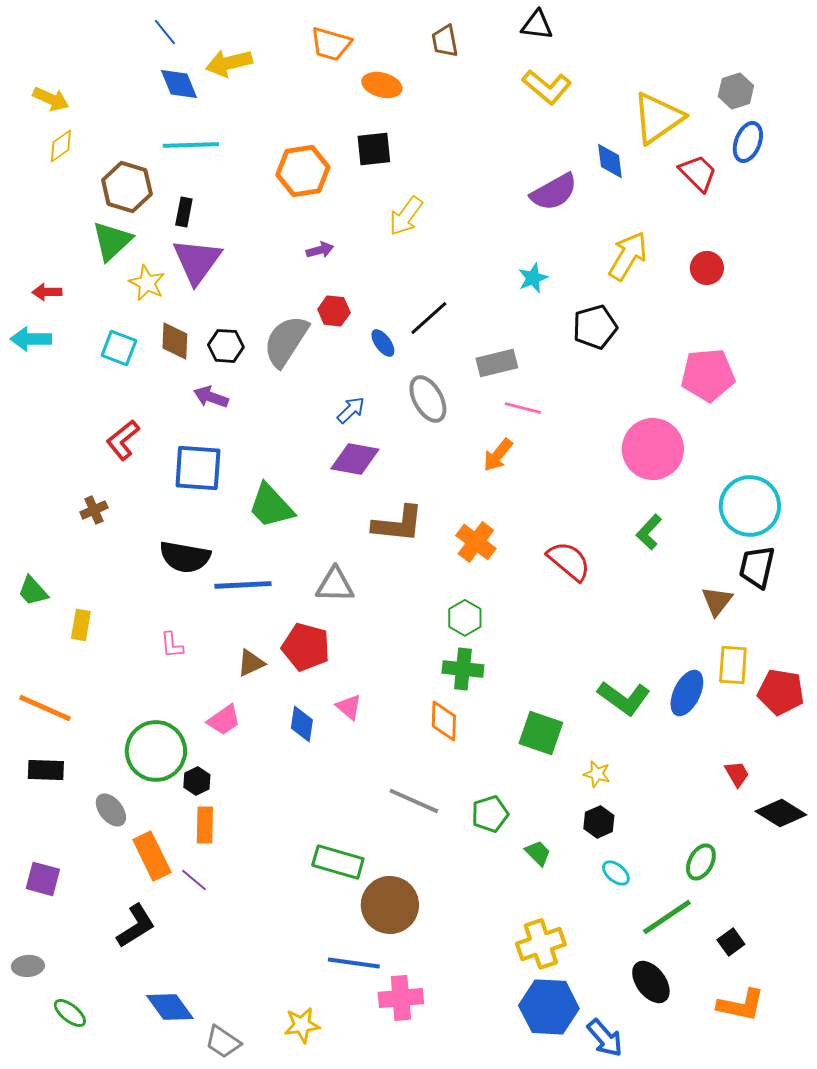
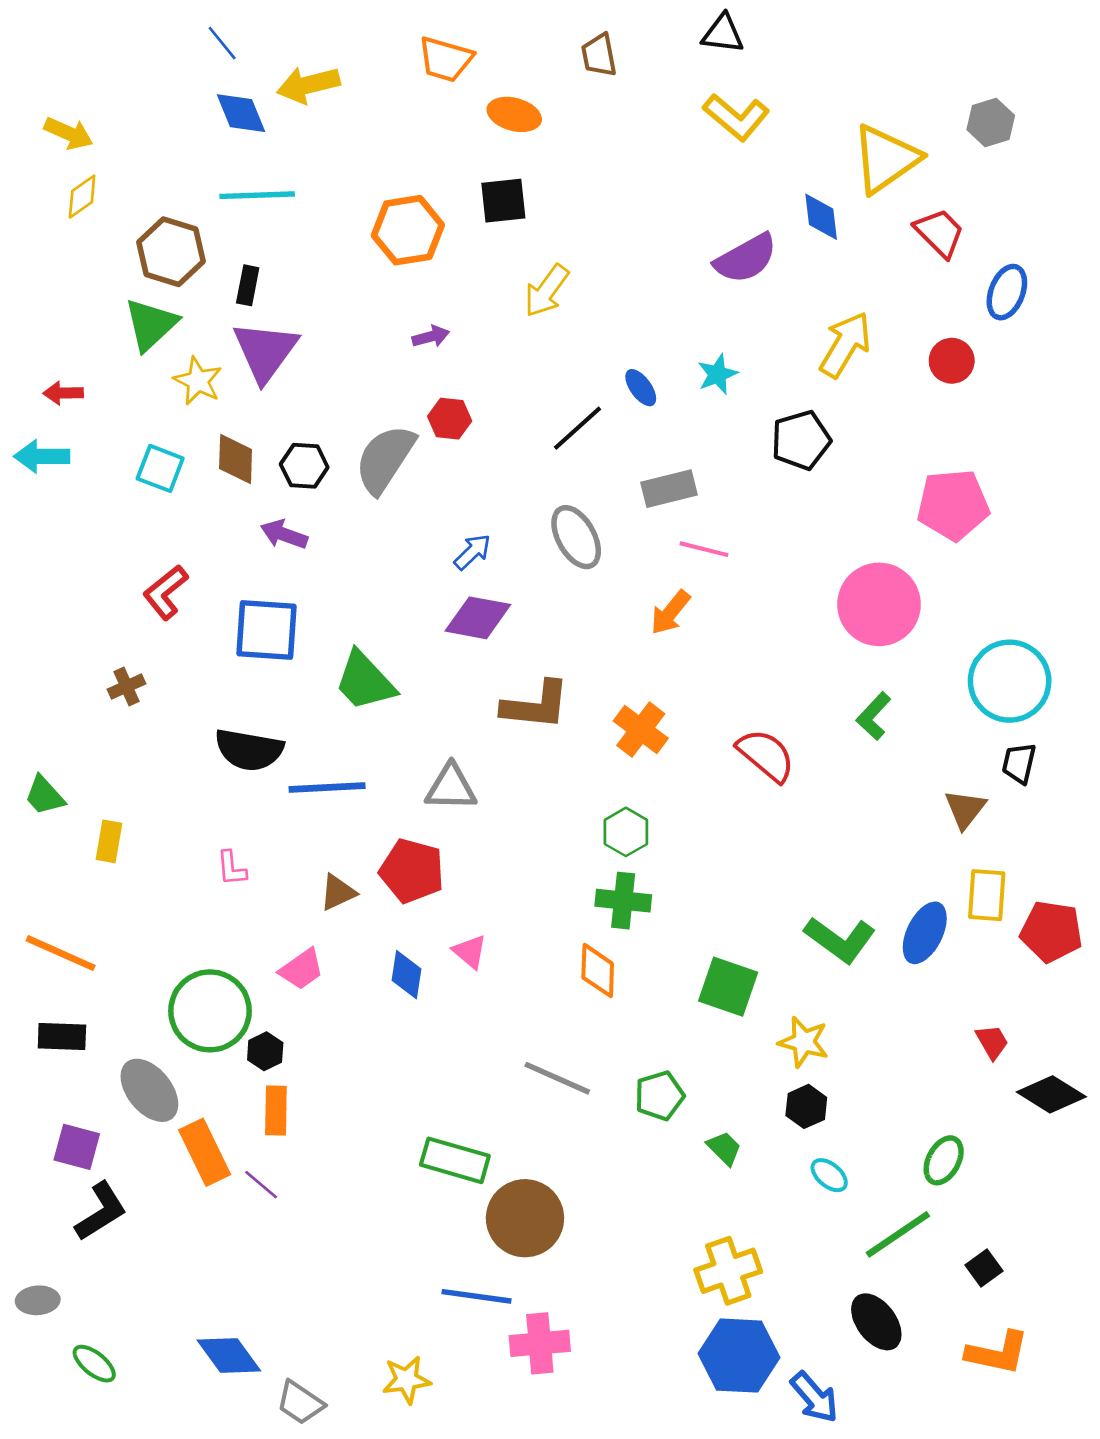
blue ellipse: (748, 142) -> (1007, 292), moved
blue ellipse: (383, 343) -> (641, 388), moved
black trapezoid: (757, 567) -> (1019, 763), size x0.7
yellow star: (597, 774) -> (804, 1042), size x1.4
gray ellipse: (111, 810) -> (149, 1090), size x1.4
purple square: (43, 879) -> (77, 1147), moved
black L-shape: (136, 926) -> (101, 1211), moved

